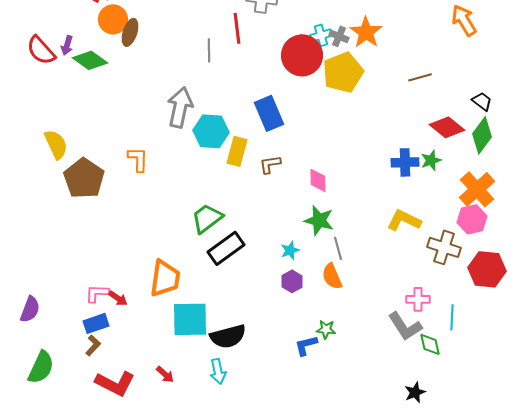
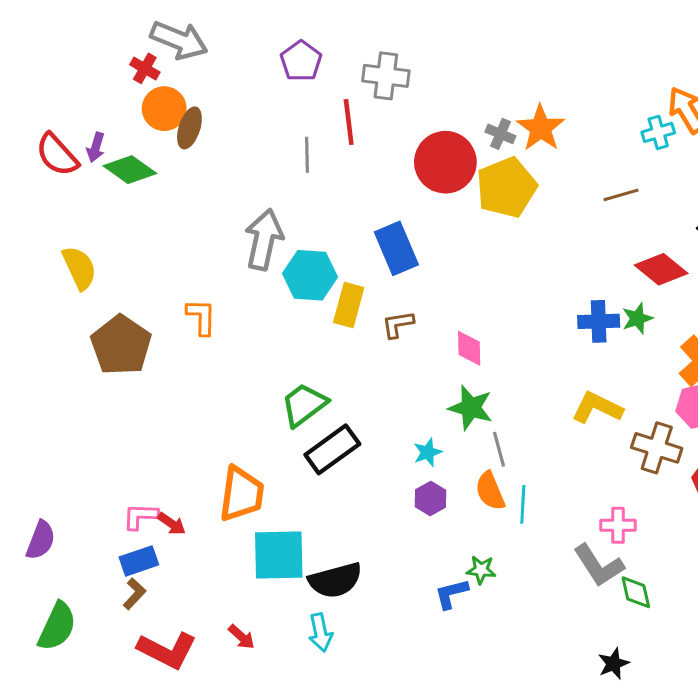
cyan cross: (321, 35) -> (658, 132), moved
yellow semicircle: (56, 144) -> (79, 268), moved
cyan line: (452, 317) -> (523, 504), moved

